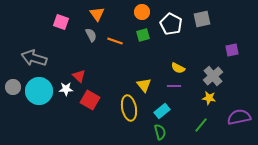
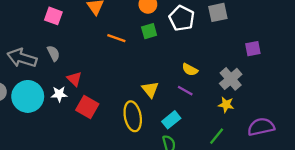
gray semicircle: (91, 35) -> (53, 53), moved
purple line: (174, 86) -> (185, 91), turned 32

